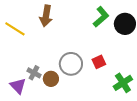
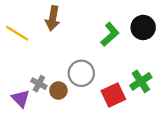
green L-shape: (101, 17) -> (110, 34), moved
red square: (99, 62) -> (113, 95), moved, size x1.5
green cross: (123, 83) -> (141, 81), moved

